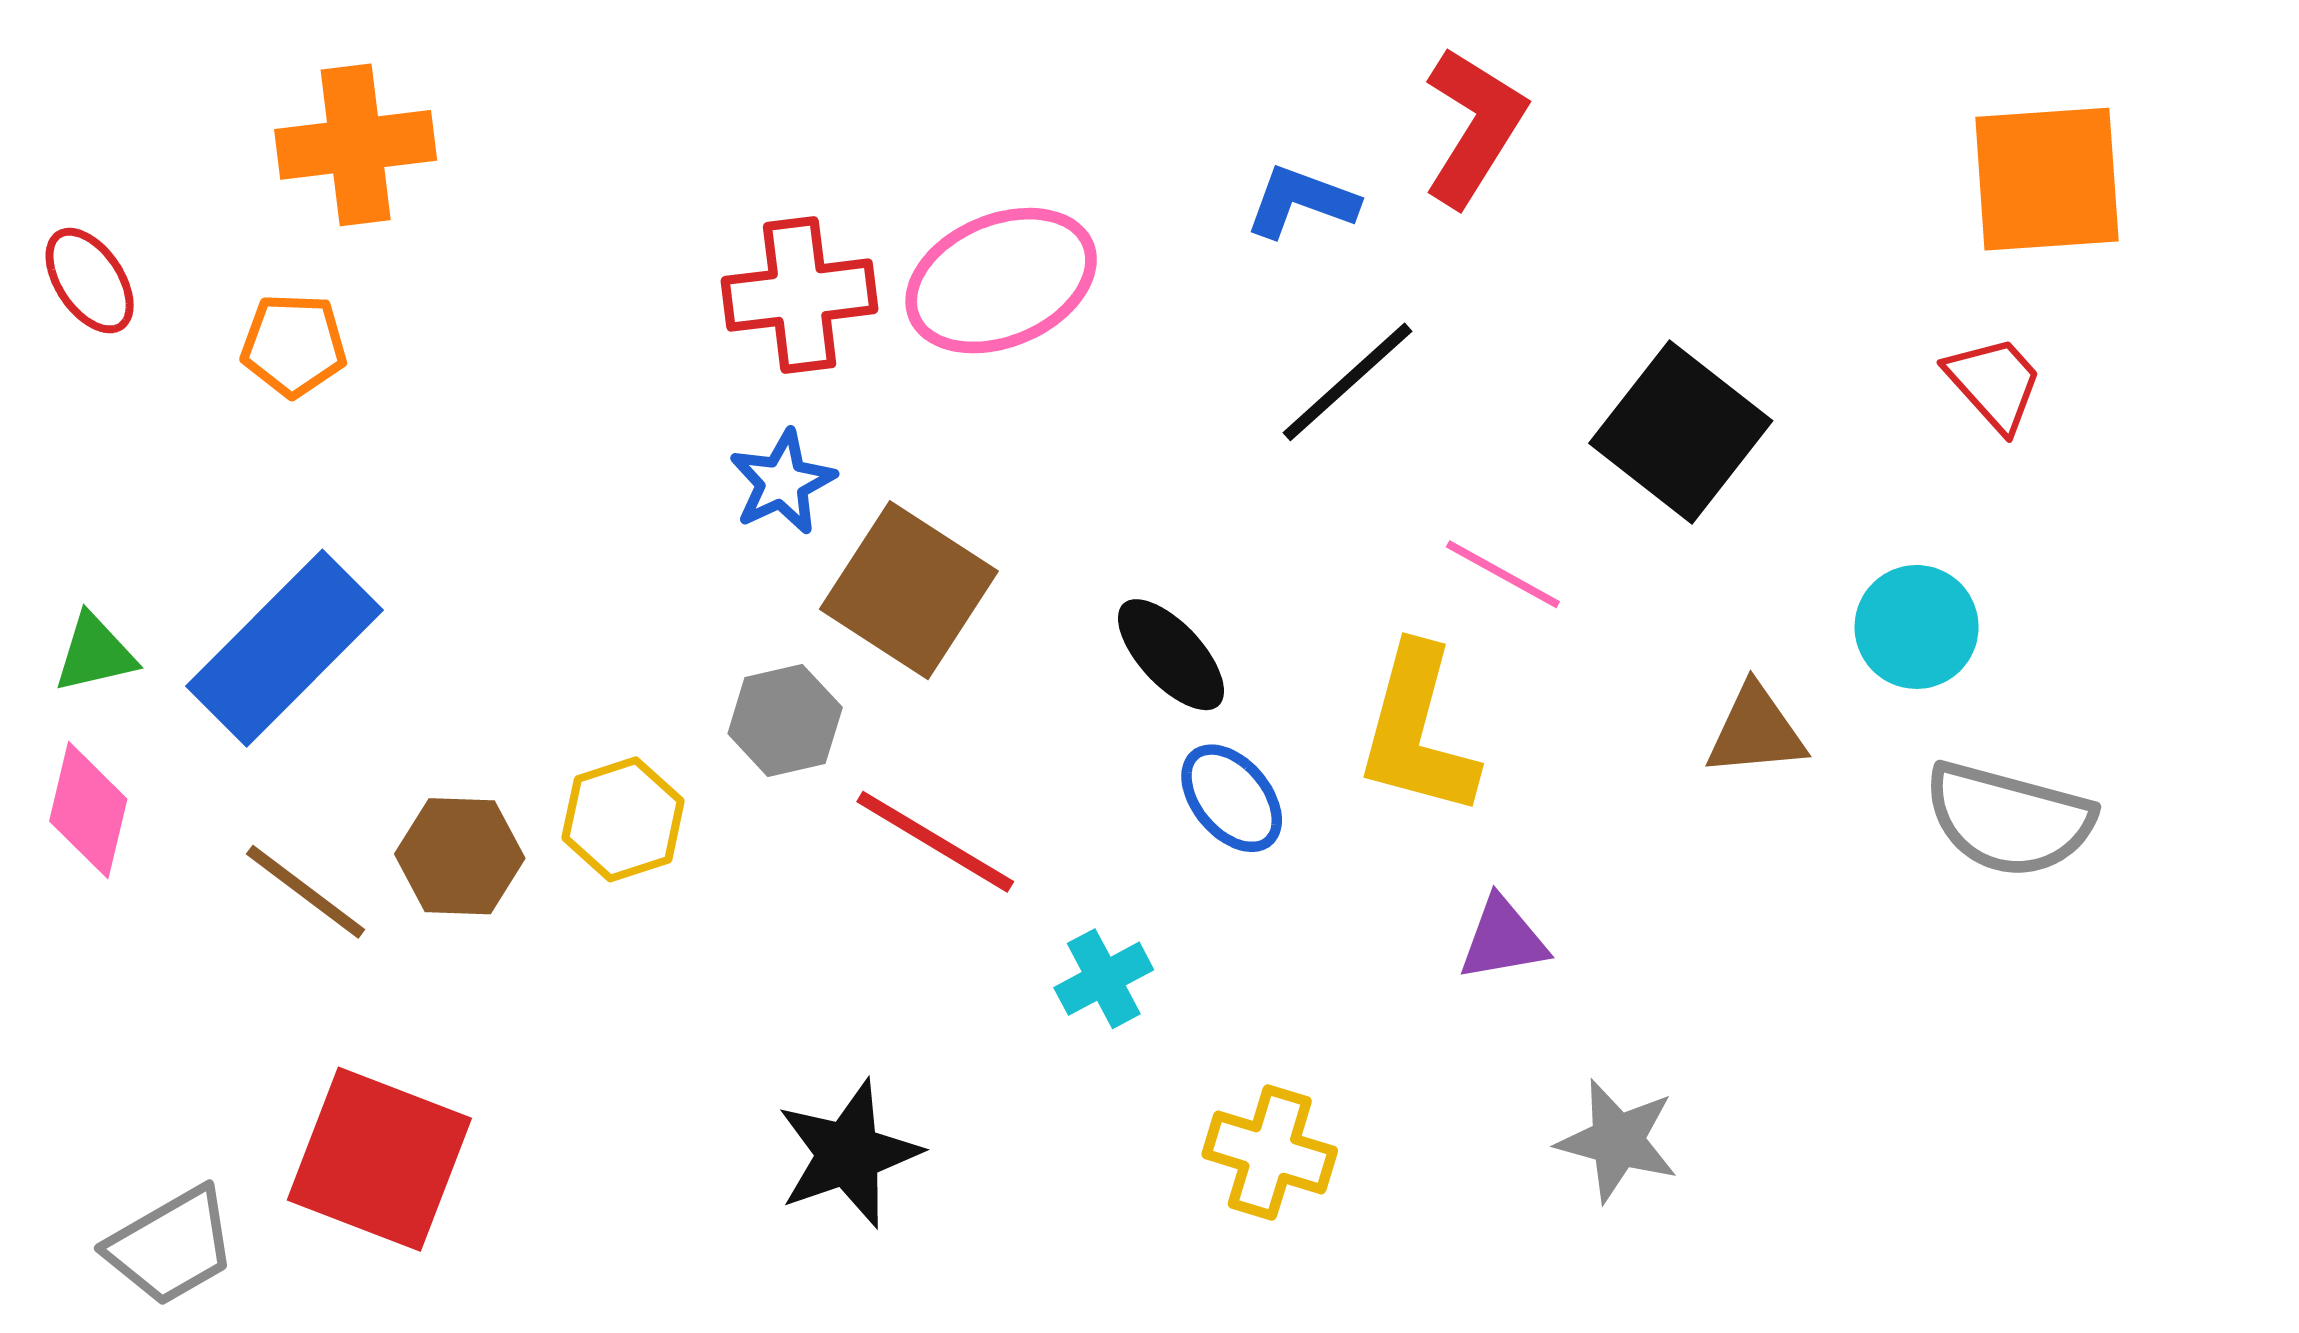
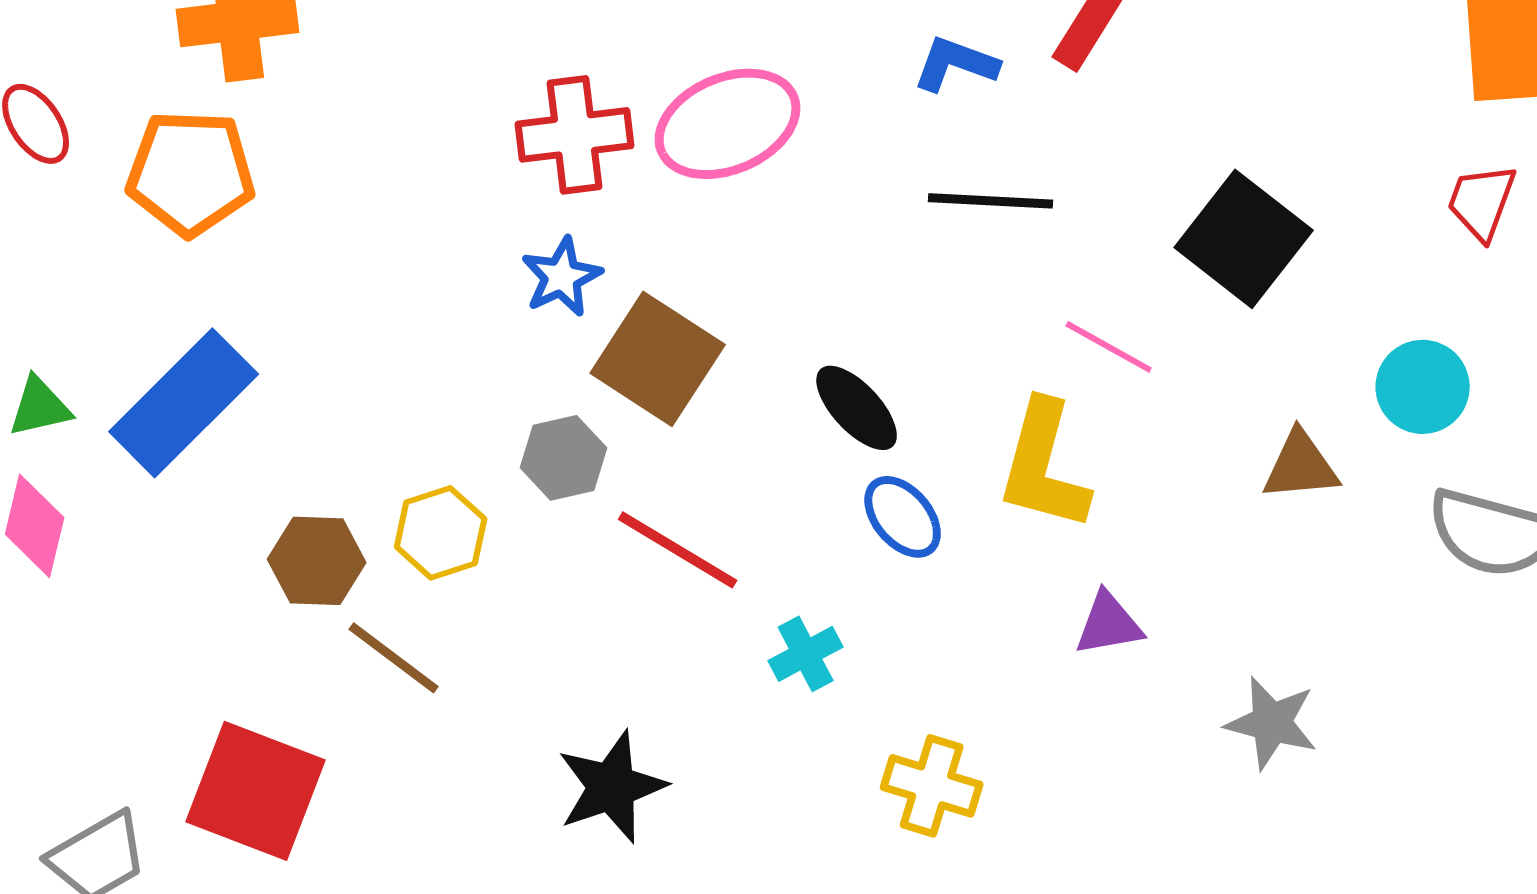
orange pentagon: (294, 345) -> (191, 173), size x1.6
black line: (1348, 382) -> (991, 201), turned 45
red trapezoid: (1994, 383) -> (1482, 202), turned -118
brown line: (306, 892) -> (394, 658), moved
gray star: (1618, 1141) -> (1272, 723), moved

